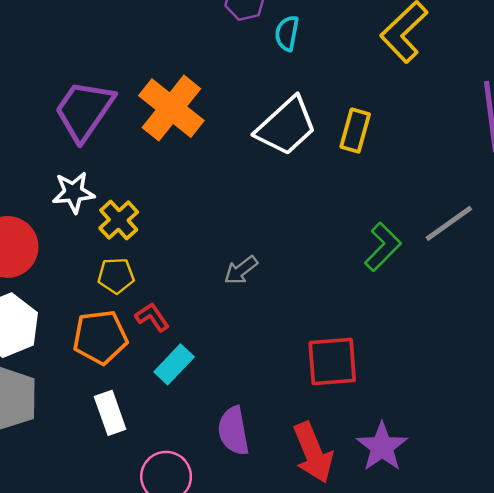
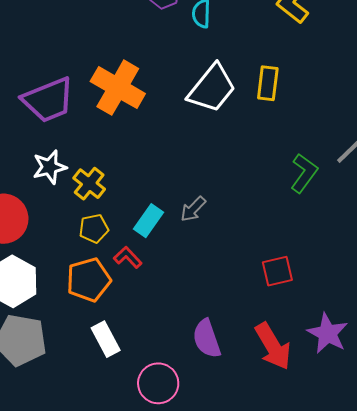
purple trapezoid: (84, 110) -> (48, 100), turned -138
red square: (332, 362) -> (277, 271), size x0.7
cyan rectangle: (174, 364) -> (148, 221), moved

